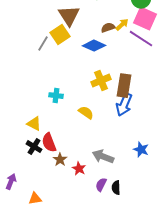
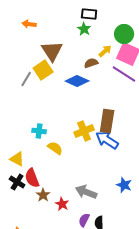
yellow arrow: (122, 25) -> (105, 51), moved
yellow cross: (101, 81) -> (84, 131), moved
blue arrow: (124, 105) -> (107, 140), turned 100
yellow semicircle: (86, 113) -> (55, 148), moved

